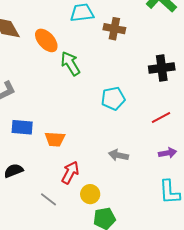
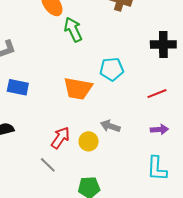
orange trapezoid: (55, 139) -> (78, 89), moved, size x1.4
yellow circle: (90, 194) -> (89, 141), moved
gray line: (49, 199) -> (48, 165), moved

